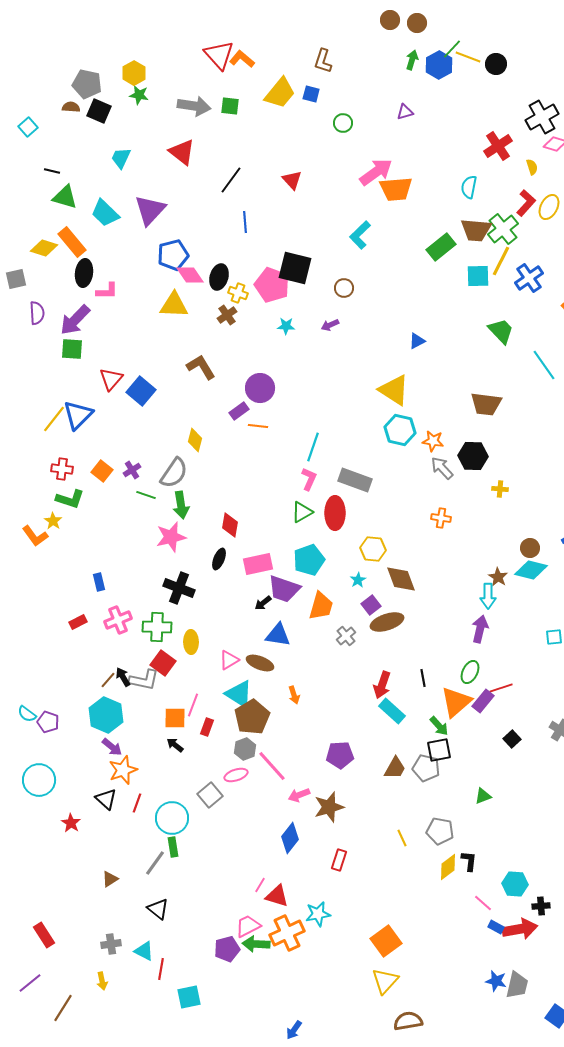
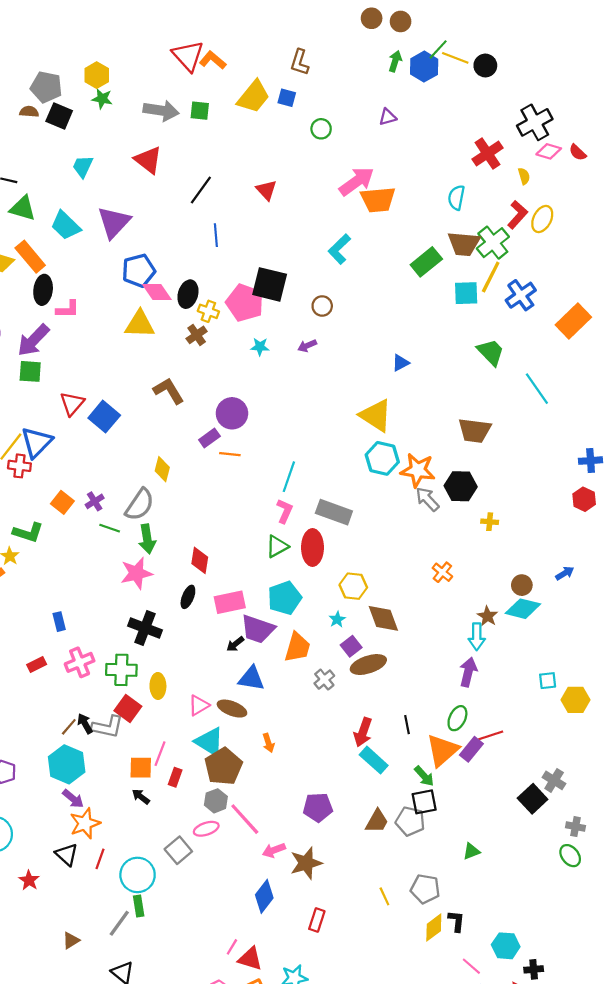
orange star: (433, 441) -> (418, 470), size x1.5
red cross: (62, 469) -> (19, 466), moved
orange cross: (441, 518) -> (442, 572), moved, turned 30
black square: (512, 739) -> (533, 799), moved, size x1.5

